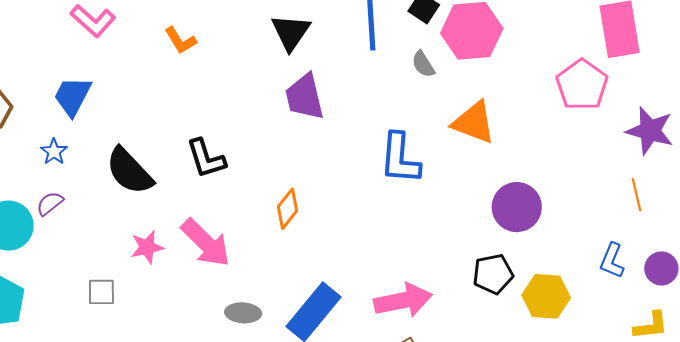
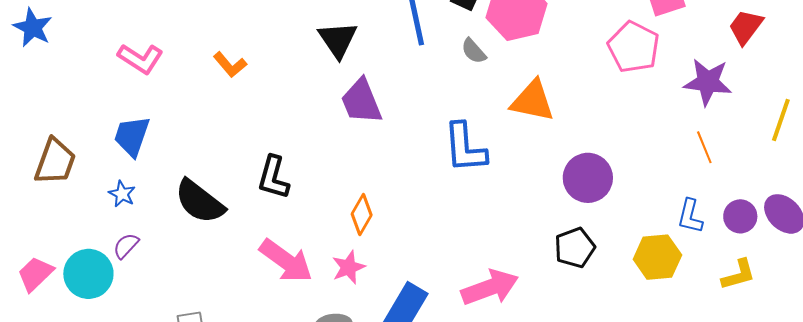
black L-shape: (206, 159) -> (273, 177), turned 42
pink star: (147, 247) -> (348, 267), moved
yellow hexagon: (546, 296) -> (657, 257), moved

